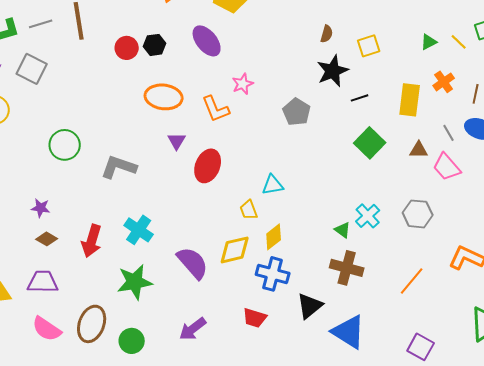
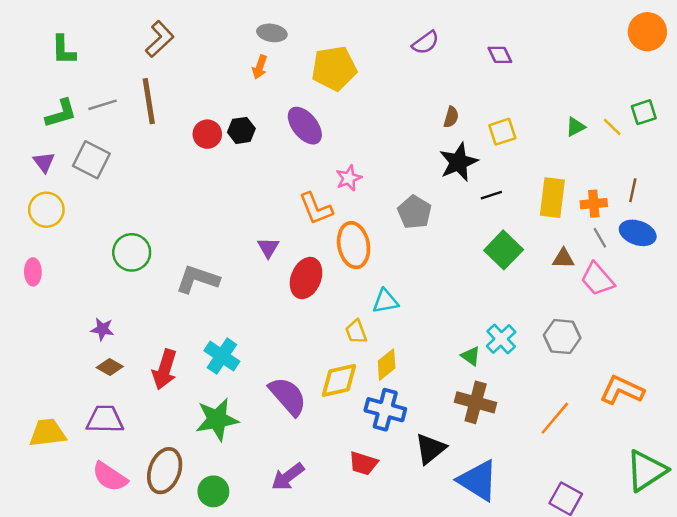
orange cross: (444, 82) -> (594, 204), moved, turned 30
orange ellipse: (164, 97) -> (354, 245), moved, turned 72

